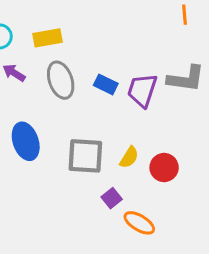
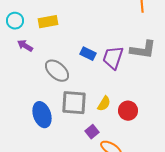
gray ellipse: (61, 80) -> (57, 71), moved, turned -30
blue ellipse: (26, 141) -> (42, 115), moved

